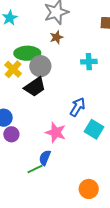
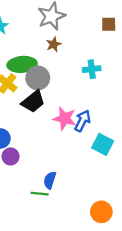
pink star: (56, 132) -> (65, 118), moved
green line: (35, 169) -> (40, 194), turned 35

